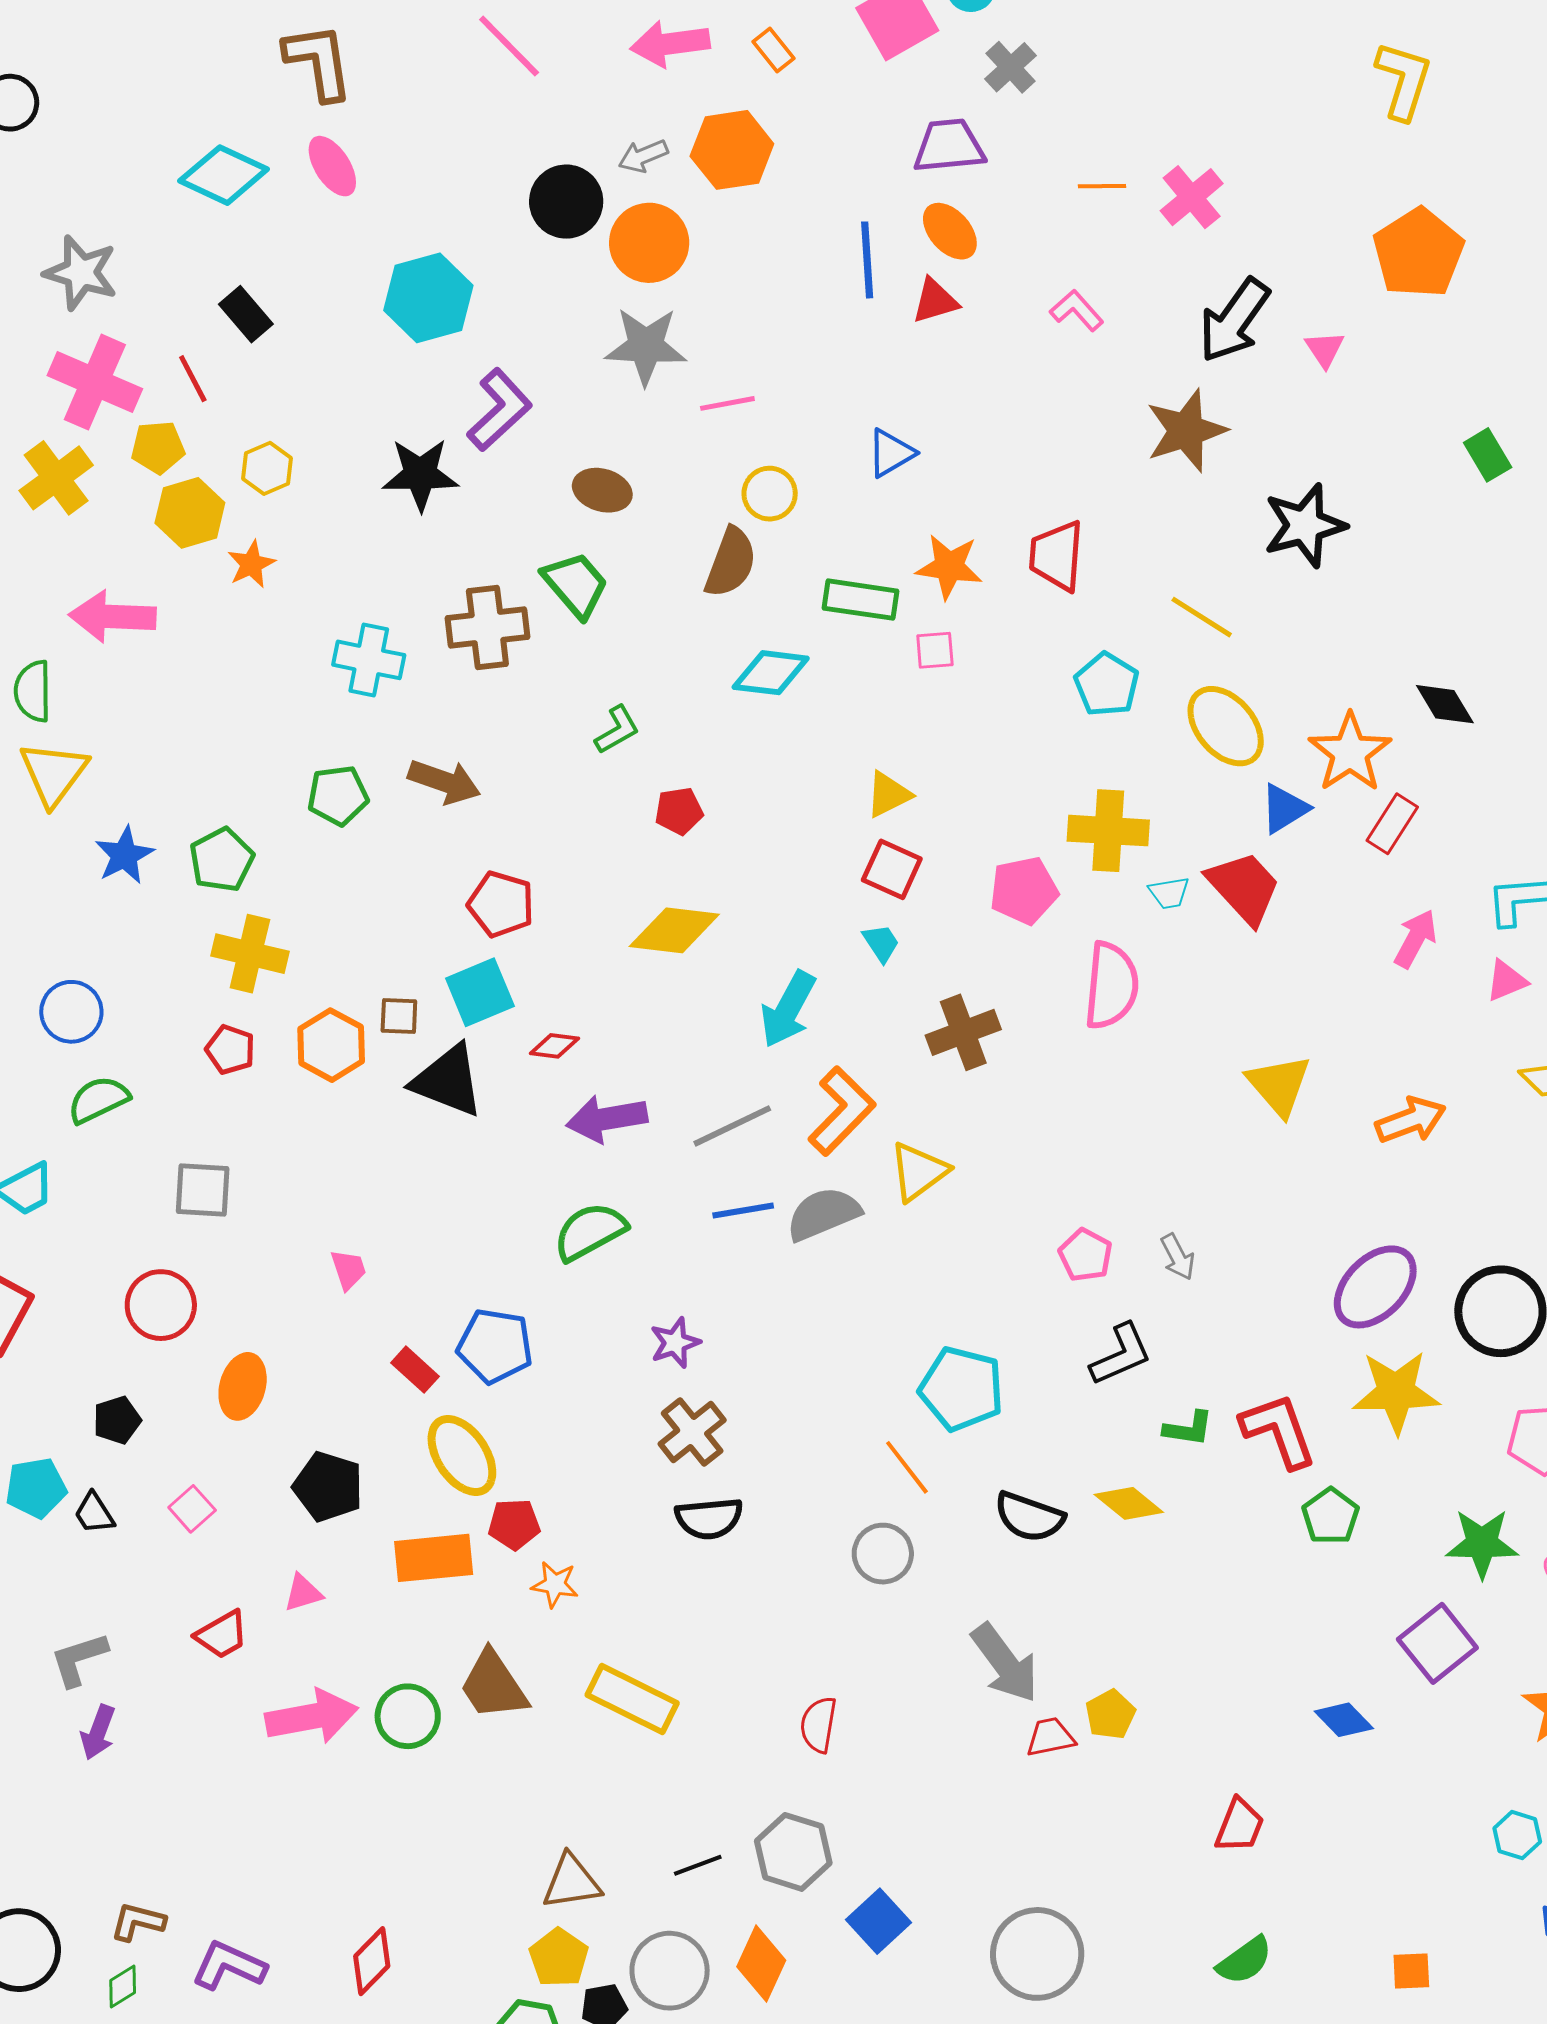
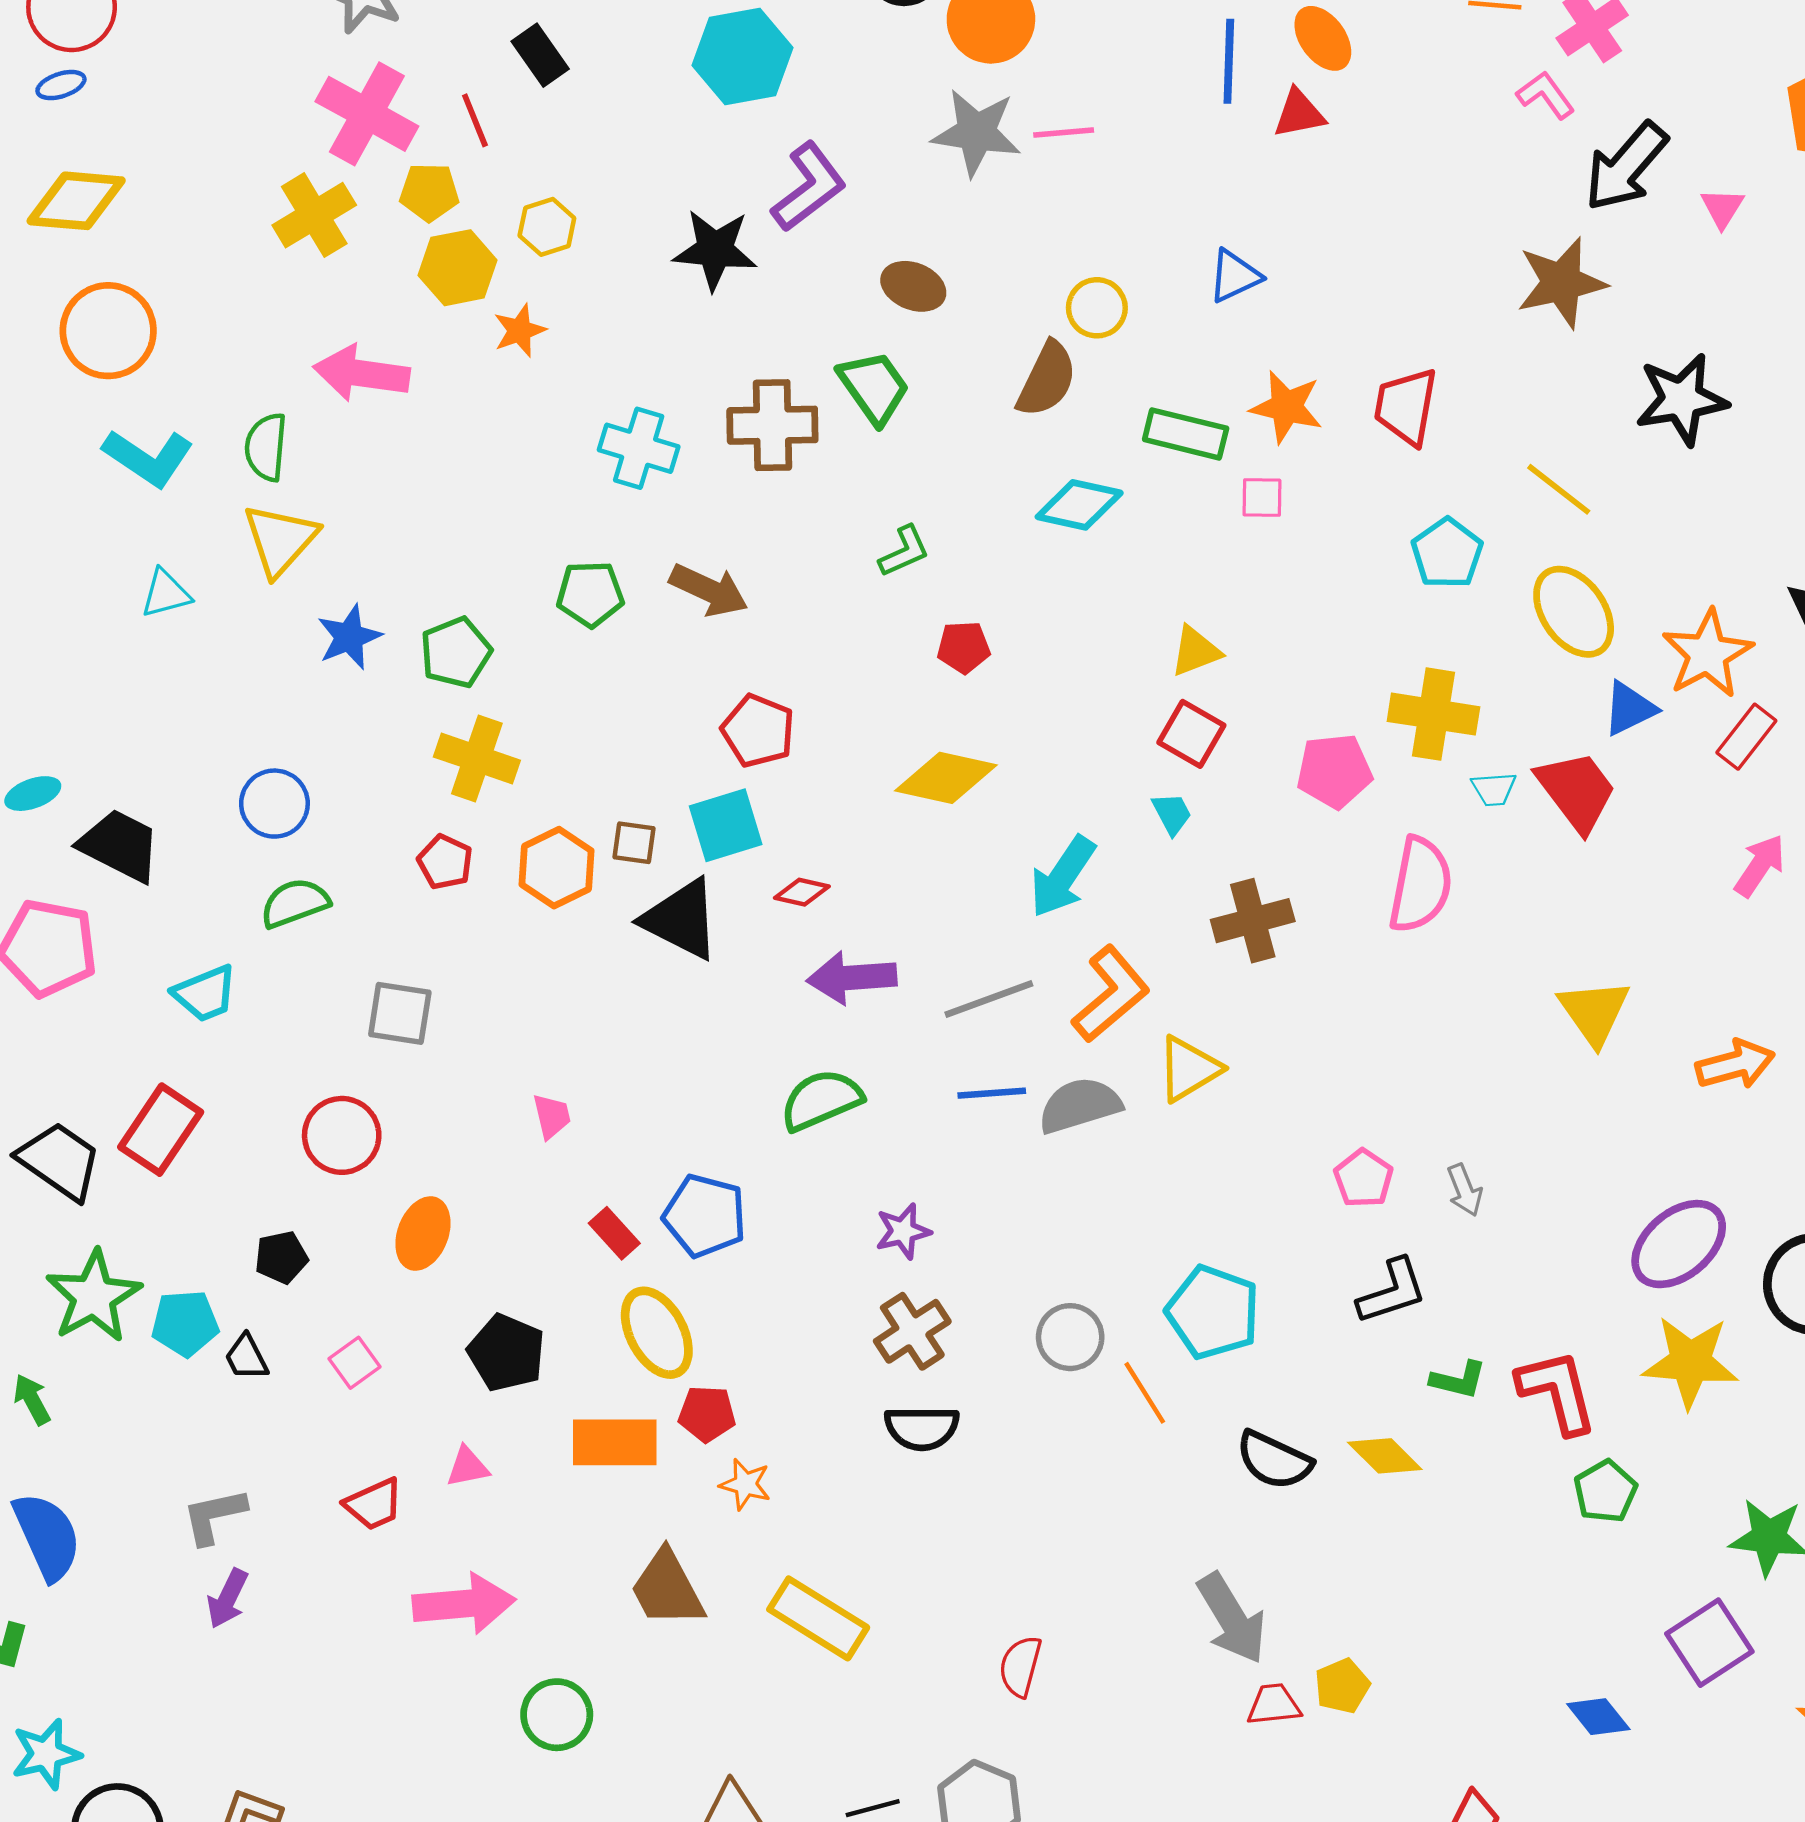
pink L-shape: (1077, 310) -> (1546, 95), moved
pink line: (727, 403) -> (1064, 133), moved
gray circle: (883, 1554) -> (1070, 1337), moved
green circle: (408, 1716) -> (557, 1715), moved

